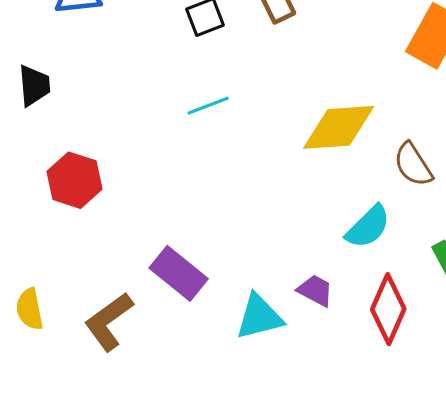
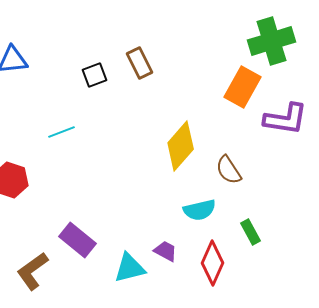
cyan line: (208, 106) -> (62, 132), moved
yellow diamond: (339, 127) -> (181, 146), turned -45
cyan semicircle: (368, 227) -> (200, 210), turned 32

